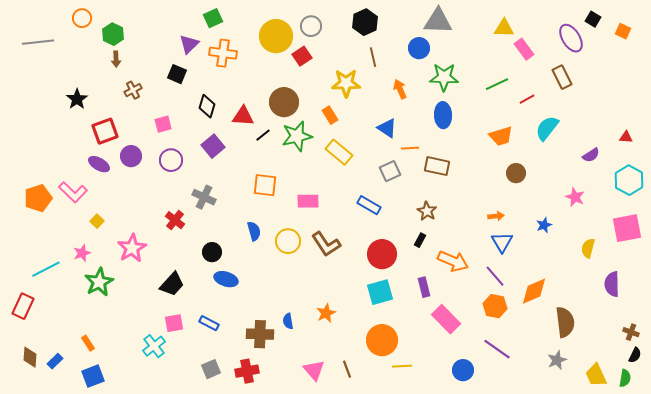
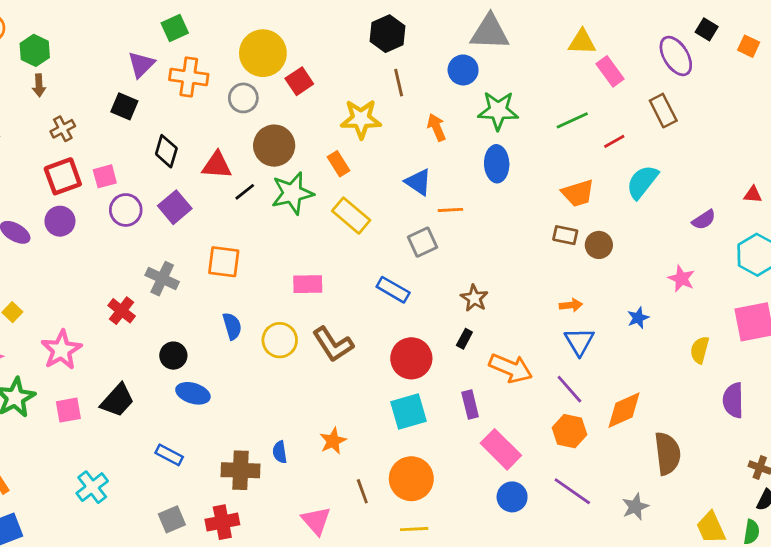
gray circle: (311, 26) -> (243, 98), moved
red square: (105, 131) -> (63, 176), moved
purple circle: (171, 160) -> (126, 210), moved
brown rectangle: (437, 166) -> (565, 235), moved, size x0.7
orange square: (265, 185) -> (224, 262), moved
pink square: (174, 323) -> (68, 410), moved
gray star: (557, 360) -> (635, 507), moved
yellow line: (402, 366) -> (414, 529), moved
brown line: (347, 369) -> (362, 491), moved
blue circle: (463, 370) -> (512, 497), moved

